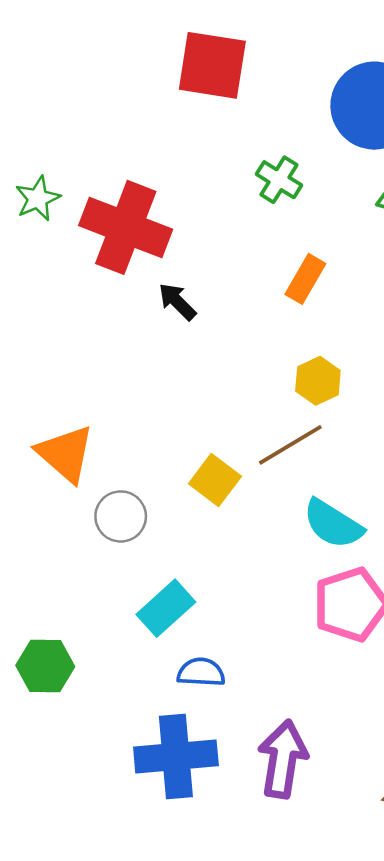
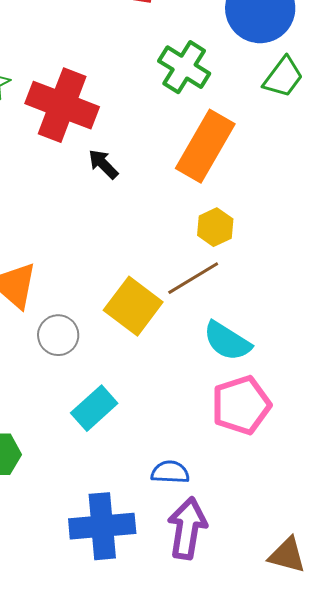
green cross: (279, 180) -> (184, 67), size x1.4
orange rectangle: (305, 279) -> (205, 146), size x1.8
yellow square: (215, 480) -> (133, 306), size x1.4
blue semicircle: (201, 672) -> (170, 472), moved

